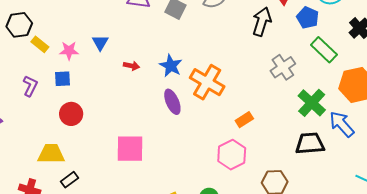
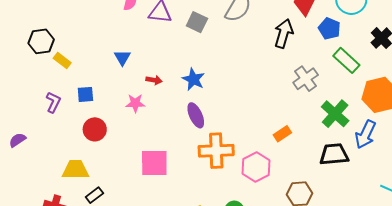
pink star: (69, 51) -> (135, 103), moved
orange cross: (207, 82) -> (216, 151), moved, turned -32
orange rectangle: (244, 120) -> (282, 134), moved
blue arrow: (342, 124) -> (365, 134), turned -112

